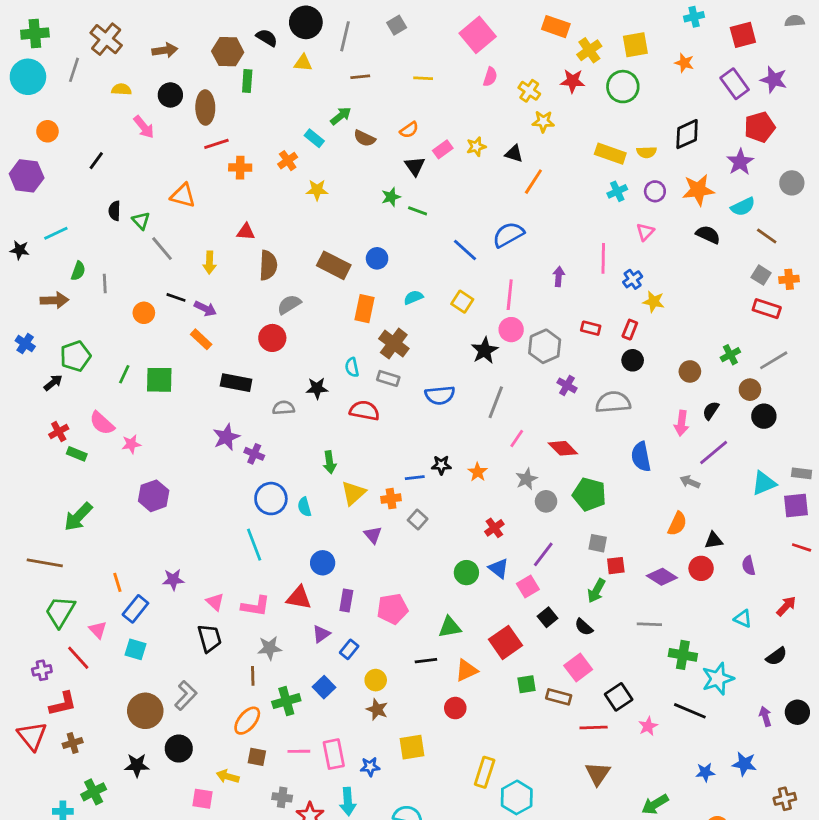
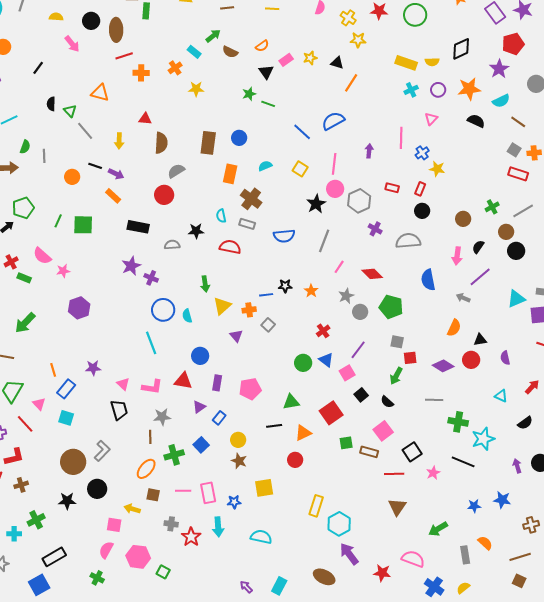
brown rectangle: (334, 265) -> (208, 143), turned 70

